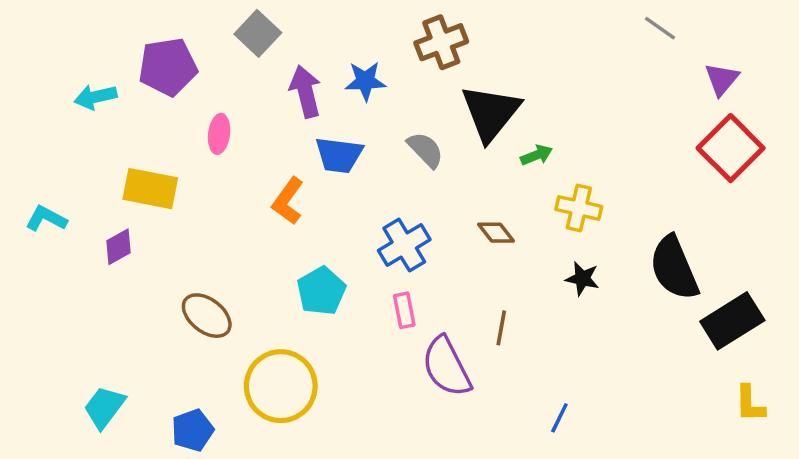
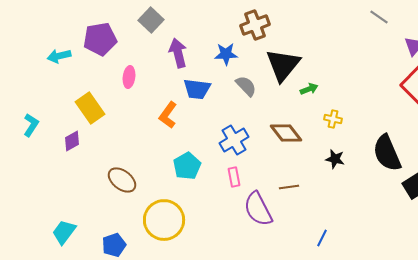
blue star: (365, 81) -> (226, 54), moved
yellow rectangle: (150, 189) -> (90, 108), turned 44
yellow cross: (579, 208) -> (333, 119), size x0.7
cyan L-shape: (46, 219) -> (31, 125), turned 95
brown diamond: (496, 233) -> (286, 133), size x1.5
brown line: (501, 328) -> (289, 187), turned 72

